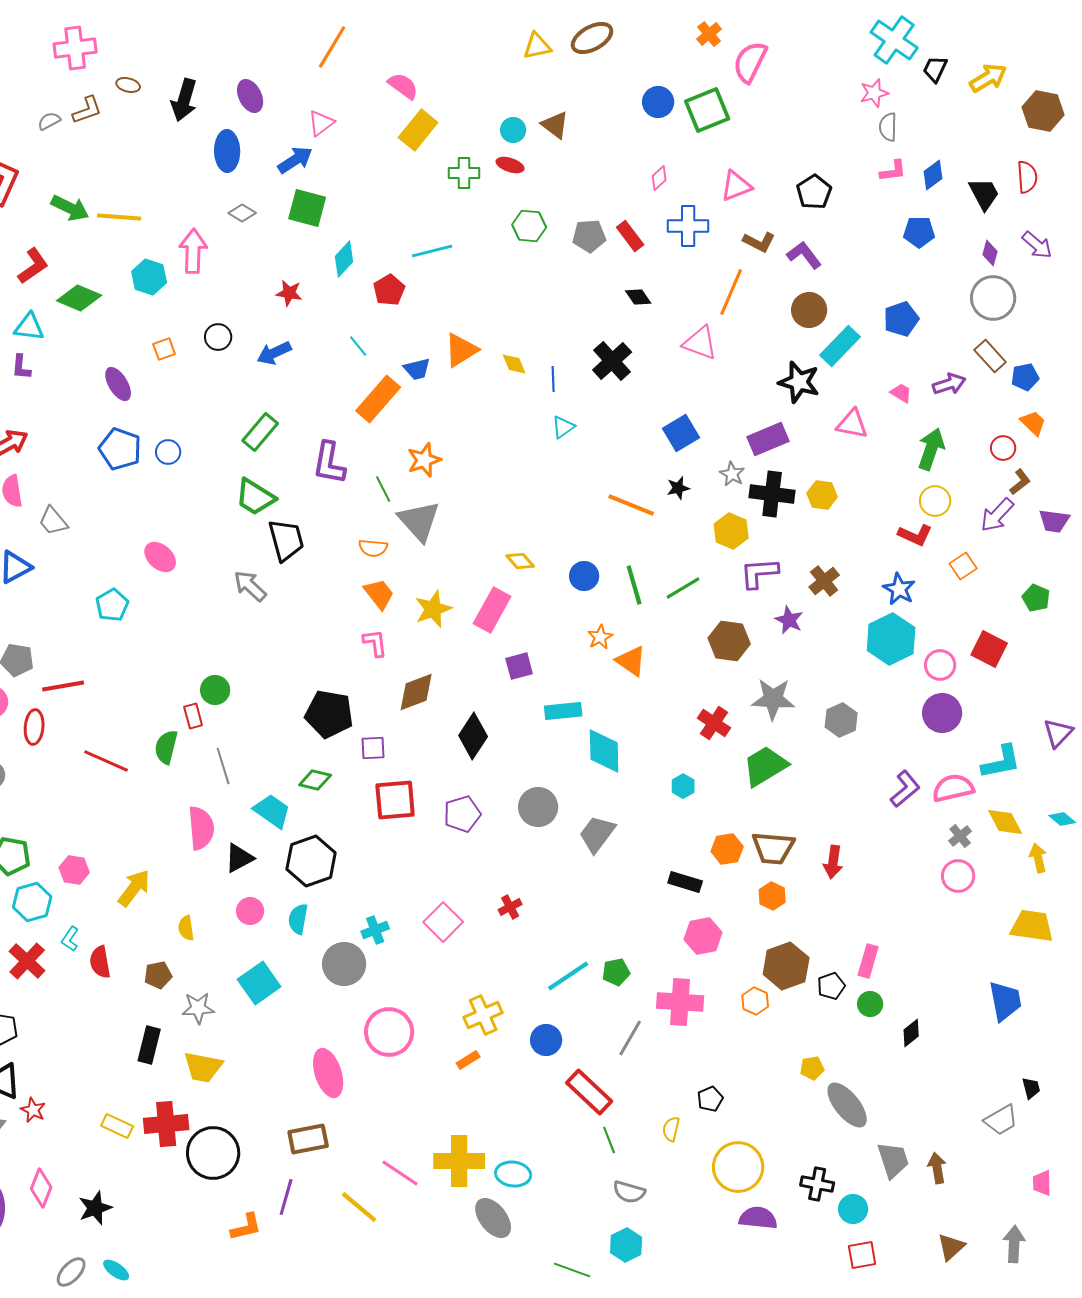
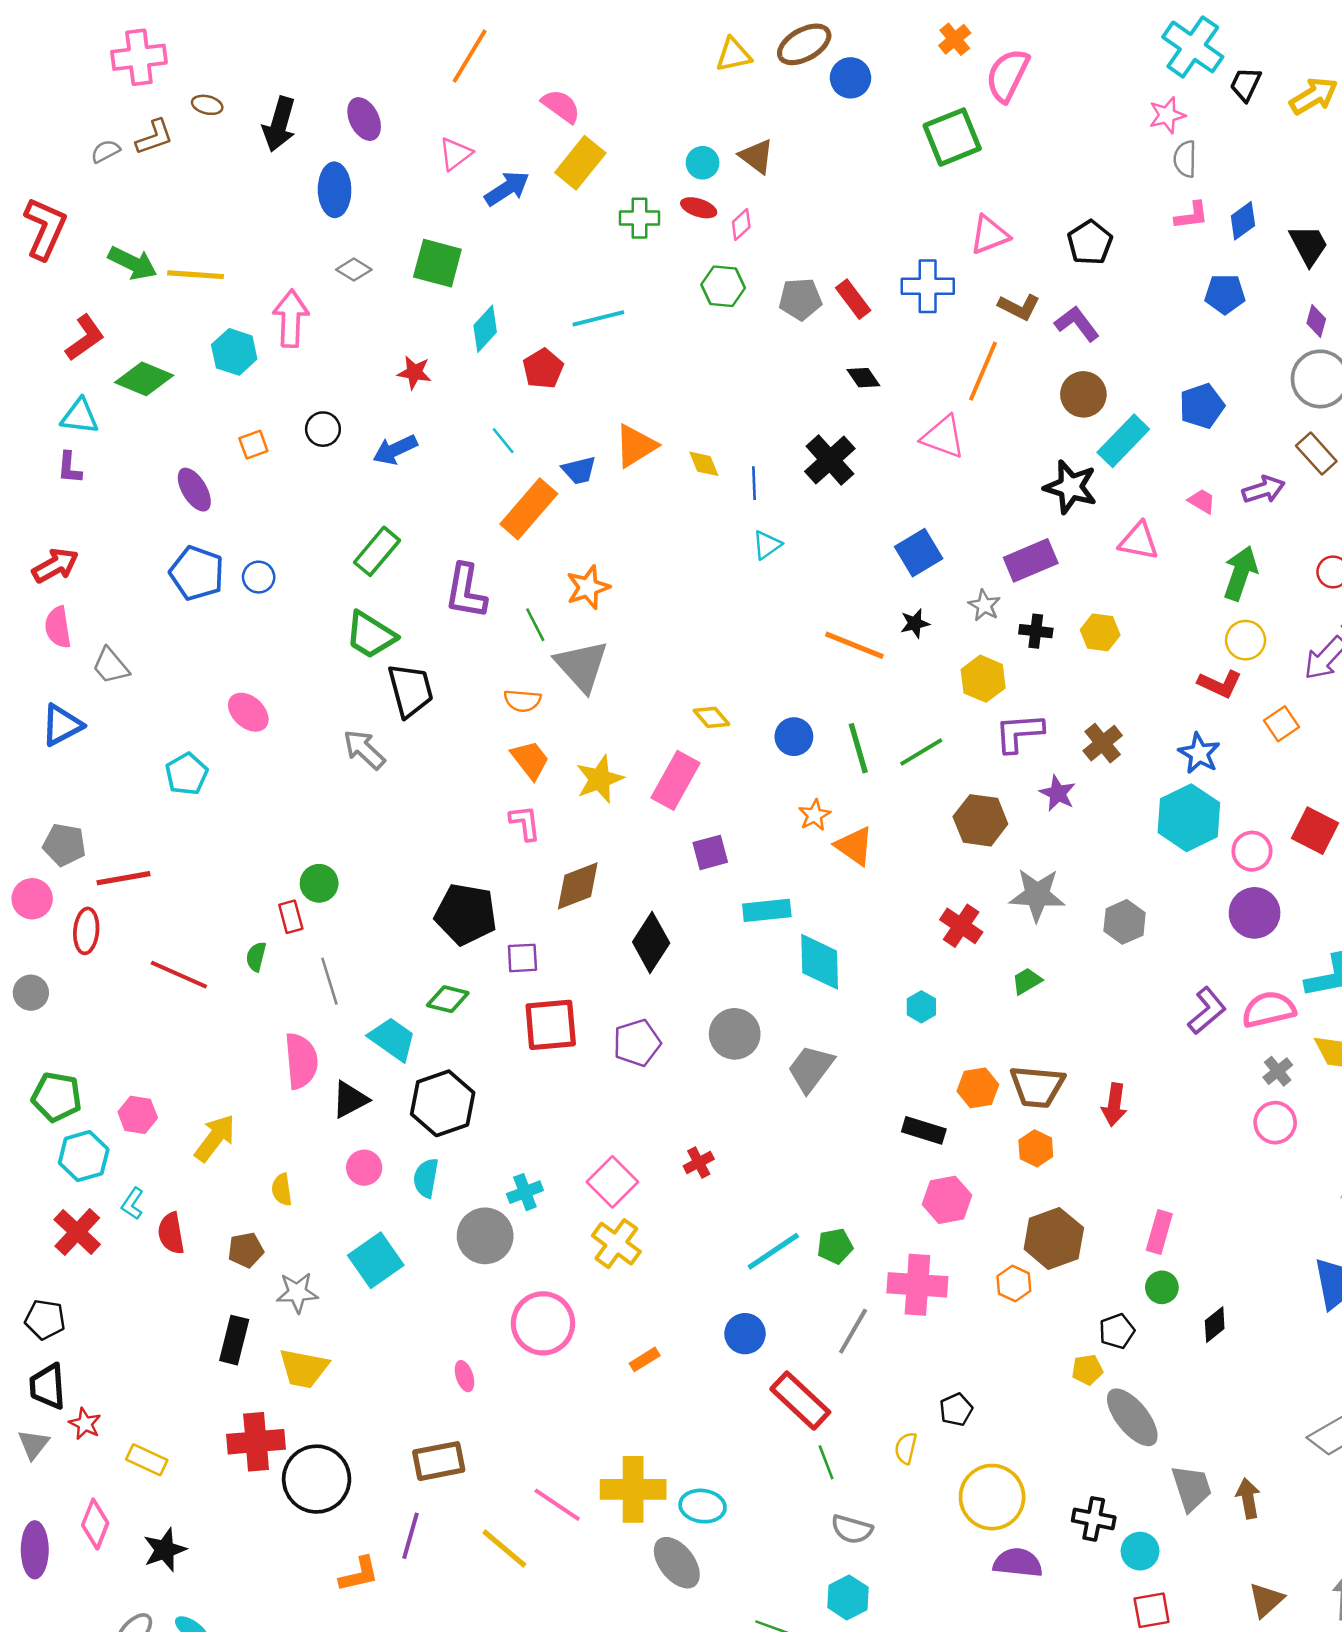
blue circle: (658, 102) -> (851, 78), moved
blue arrow: (295, 160) -> (507, 188), moved
pink diamond: (659, 178) -> (741, 225), moved
black cross: (772, 494) -> (1036, 631), size x0.6
green semicircle: (166, 747) -> (256, 957), size x0.7
green trapezoid: (765, 766) -> (1027, 981), size x0.5
black pentagon: (831, 986) -> (1117, 1331), moved
yellow cross: (483, 1015) -> (616, 1244), moved, turned -30
pink ellipse: (328, 1073) -> (464, 1376), size x0.5
yellow rectangle: (117, 1126) -> (147, 1460), moved

